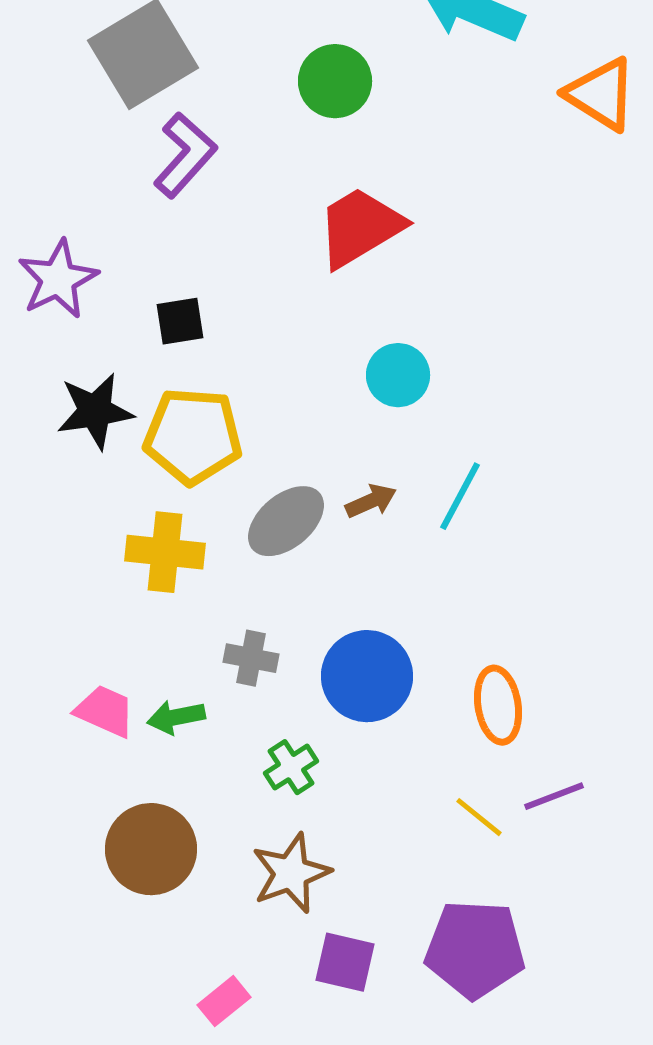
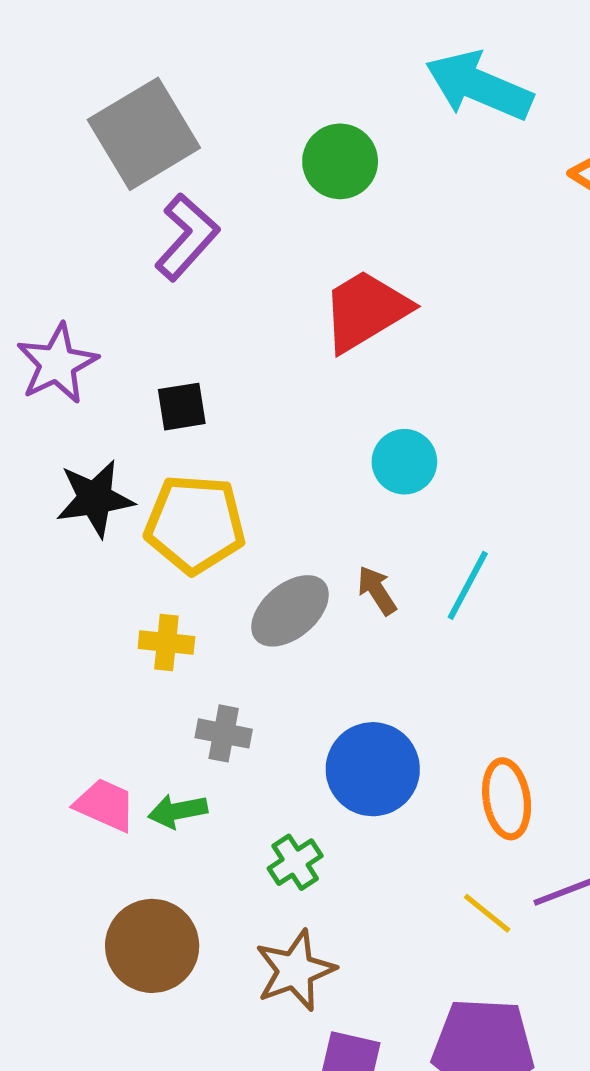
brown arrow: (371, 501) -> (377, 590), turned -99
yellow cross: (165, 552) -> (166, 643), size x0.7
gray cross: (251, 658) -> (224, 733), moved

